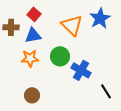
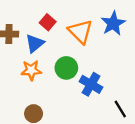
red square: (34, 14) -> (48, 22), moved
blue triangle: (33, 35) -> (35, 43), turned -30

